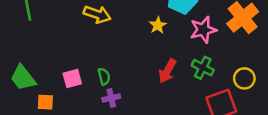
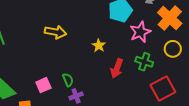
yellow star: (158, 25) -> (99, 46), moved
yellow circle: (244, 78) -> (173, 49), moved

